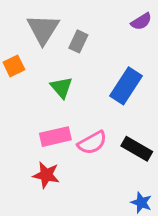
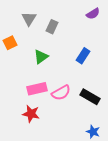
gray triangle: (43, 29) -> (29, 19), size x0.7
blue rectangle: (126, 86) -> (83, 56), size x0.7
green triangle: (62, 87) -> (41, 57), turned 35

